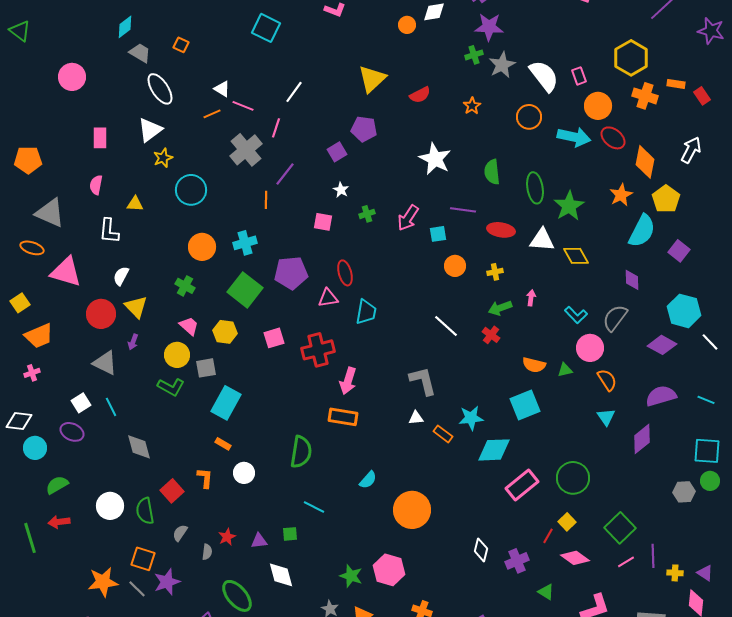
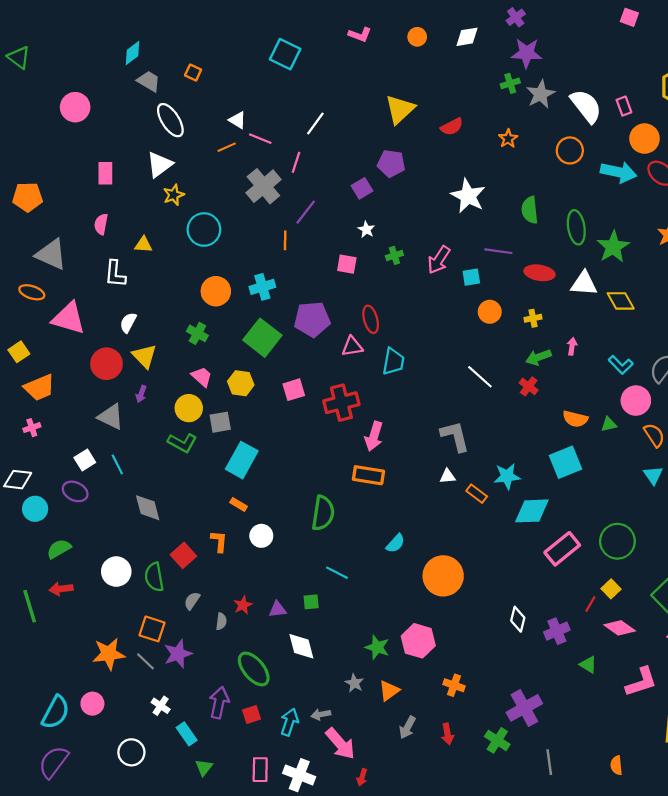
orange circle: (407, 25) -> (417, 37), moved

